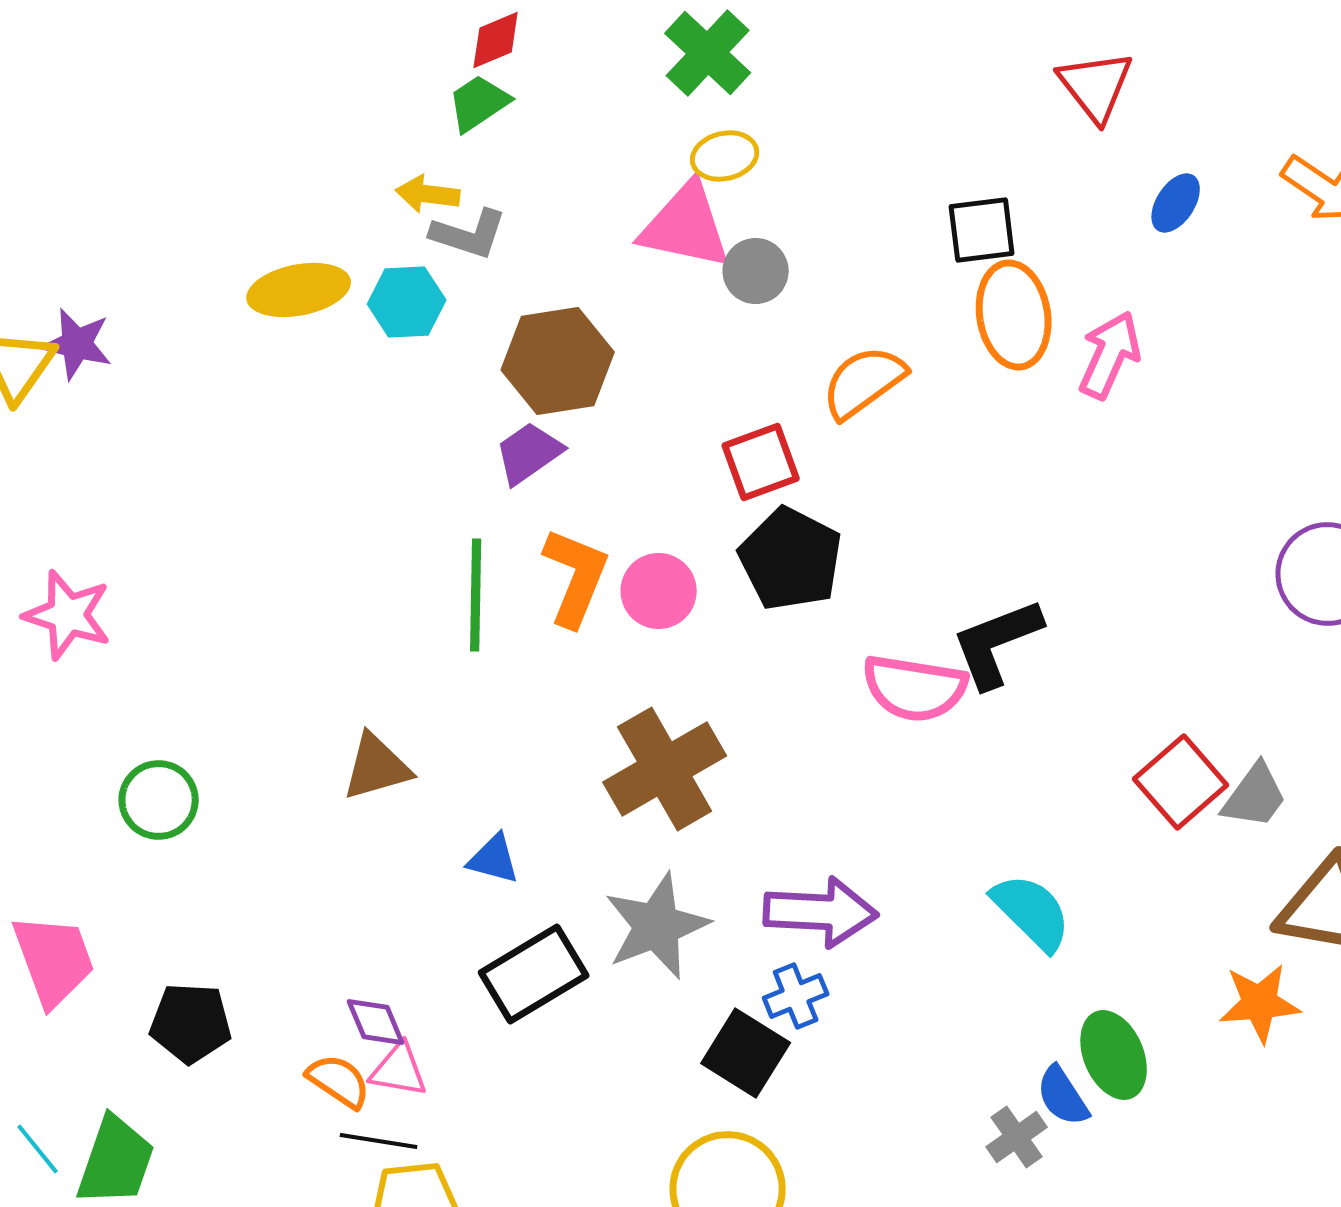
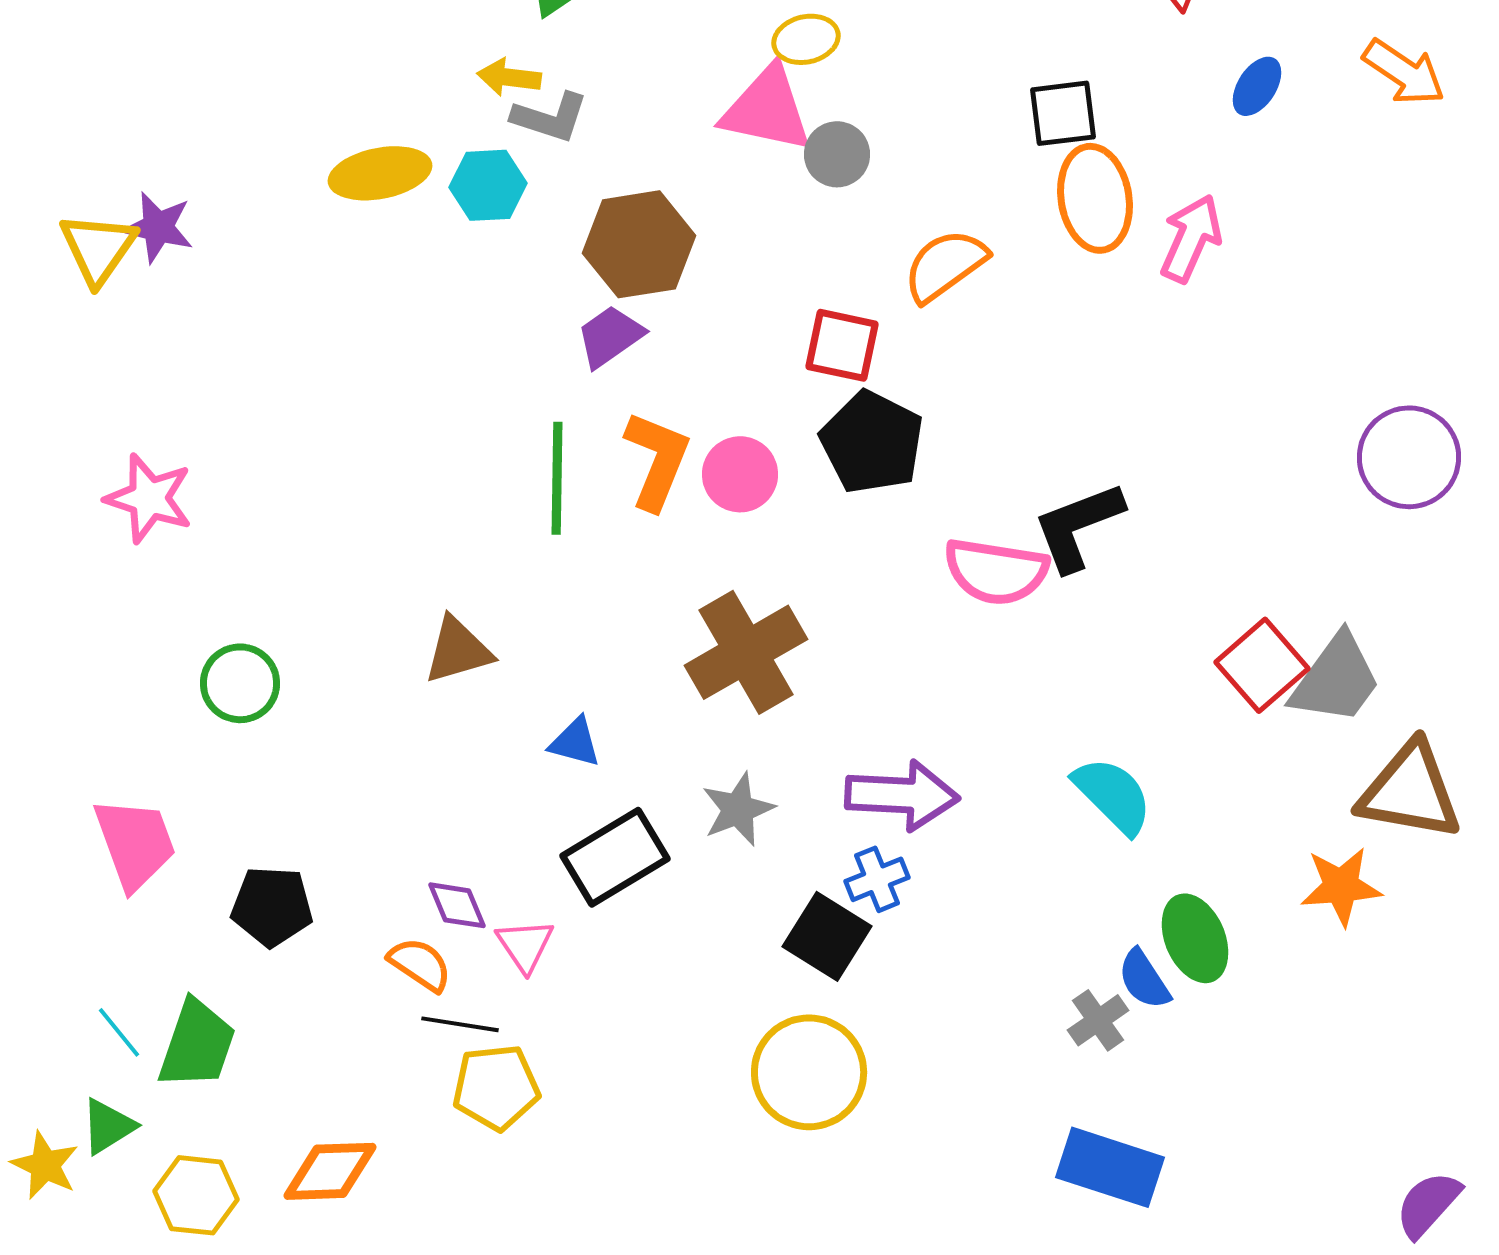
red square: (761, 462) -> (842, 345), turned 32
gray trapezoid: (1255, 796) -> (1336, 679), size x1.4
gray star: (657, 926) -> (738, 809), size x0.7
pink triangle: (399, 1070) -> (525, 945), moved, turned 46

